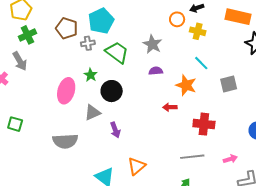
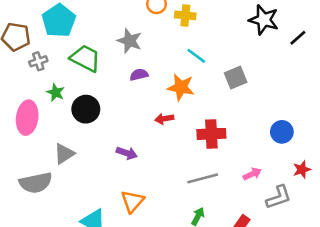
gray cross: (88, 43) -> (38, 61), moved
gray triangle: (92, 113) -> (64, 154), moved
purple arrow: (115, 130) -> (127, 153), moved, turned -42

